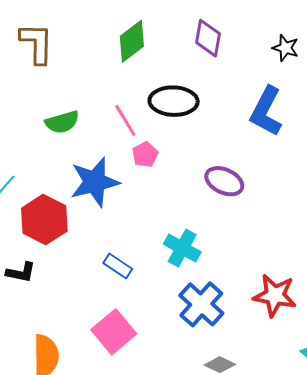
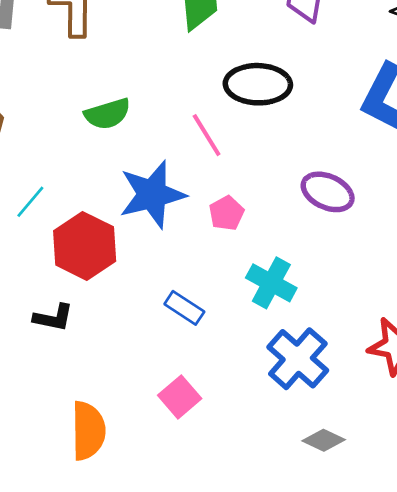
pink line: (125, 120) -> (207, 135), moved
pink pentagon: (145, 154) -> (226, 213), moved
pink square: (114, 332) -> (180, 397), size x0.7

